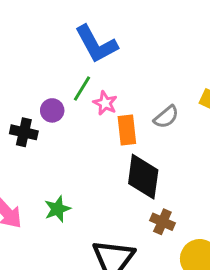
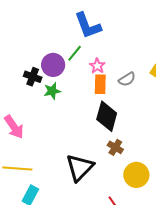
pink star: (105, 103) -> (97, 66), moved
purple circle: (52, 110) -> (53, 65), size x1.5
green star: (57, 209) -> (52, 91), moved

